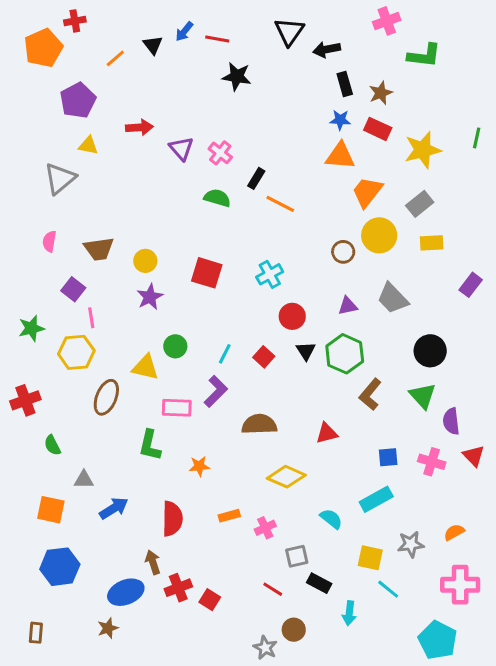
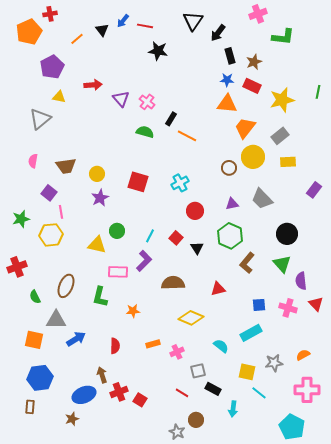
black arrow: (327, 49) -> (218, 33), turned -42
black triangle: (306, 351) -> (197, 248), moved
brown ellipse: (106, 397) -> (66, 286), moved
gray triangle: (84, 480) -> (56, 320), size x1.5
red semicircle: (172, 519) -> (115, 346), size x0.7
brown rectangle: (36, 633) -> (30, 407), moved

